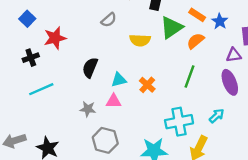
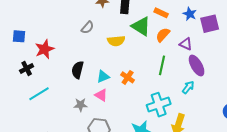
blue square: (27, 19) -> (19, 36), turned -32
blue star: (220, 21) -> (190, 14), moved
green triangle: (172, 27) -> (141, 26), turned -45
purple triangle: (234, 55) -> (186, 44), moved, turned 40
pink triangle: (114, 101) -> (101, 95), turned 40
cyan arrow: (217, 116) -> (188, 87), moved

